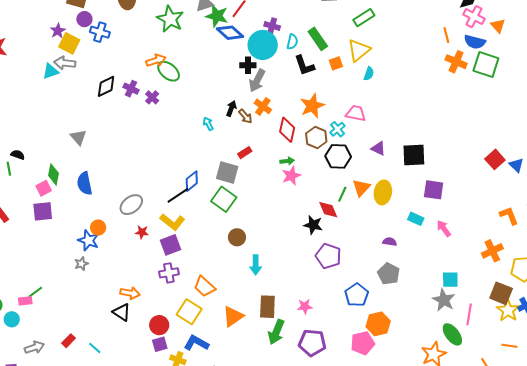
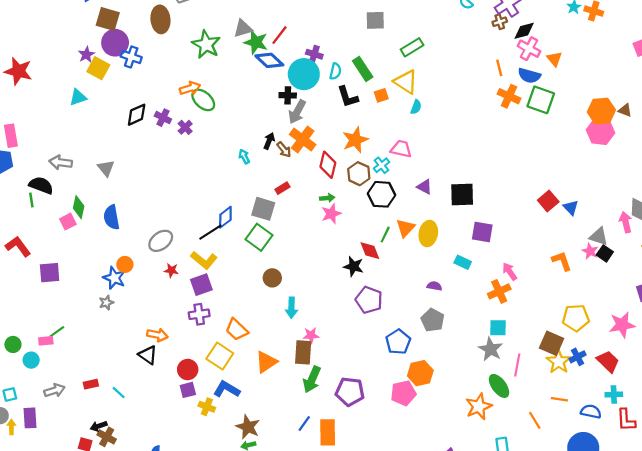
purple circle: (84, 19) -> (115, 43), size x1.6
yellow triangle: (359, 50) -> (406, 82), turned -50
gray arrow: (65, 63) -> (61, 162), moved
orange cross: (263, 106) -> (303, 140), size x1.4
black semicircle: (18, 155) -> (41, 185), size x1.6
purple square: (43, 211) -> (50, 273), moved
pink arrow: (444, 228) -> (510, 271), moved
orange cross: (492, 251) -> (499, 291), moved
pink star: (305, 306) -> (311, 335), moved
red rectangle: (68, 341) -> (91, 384), turned 32

